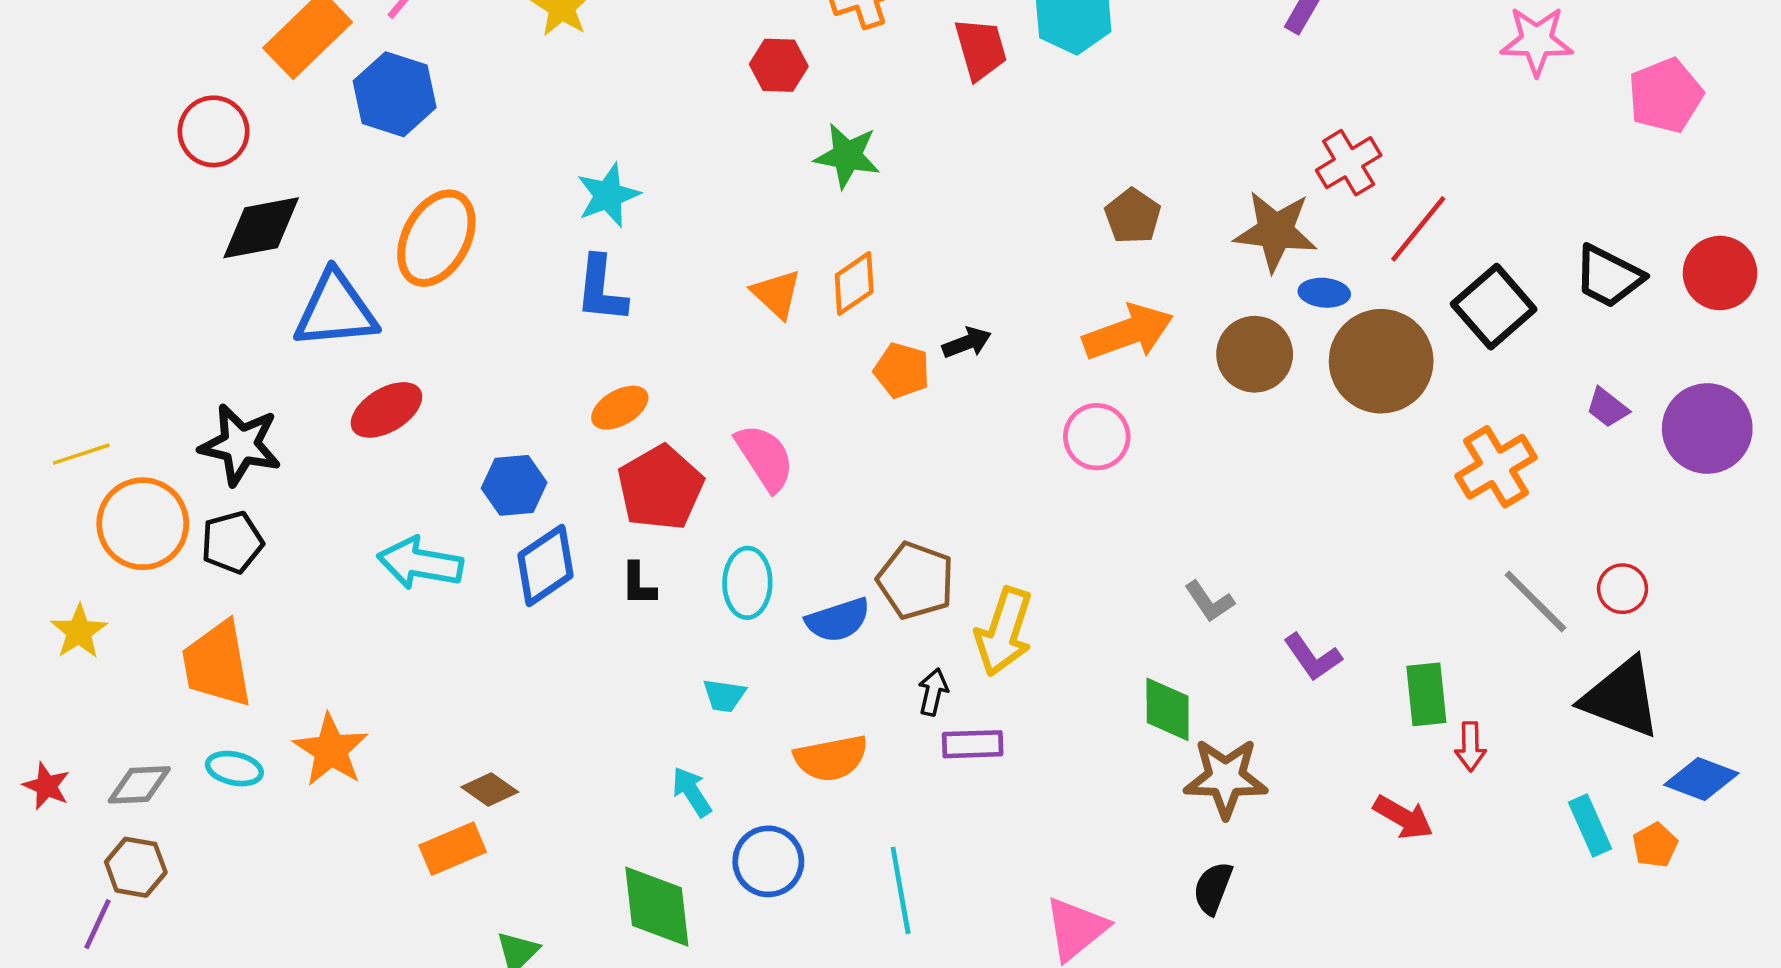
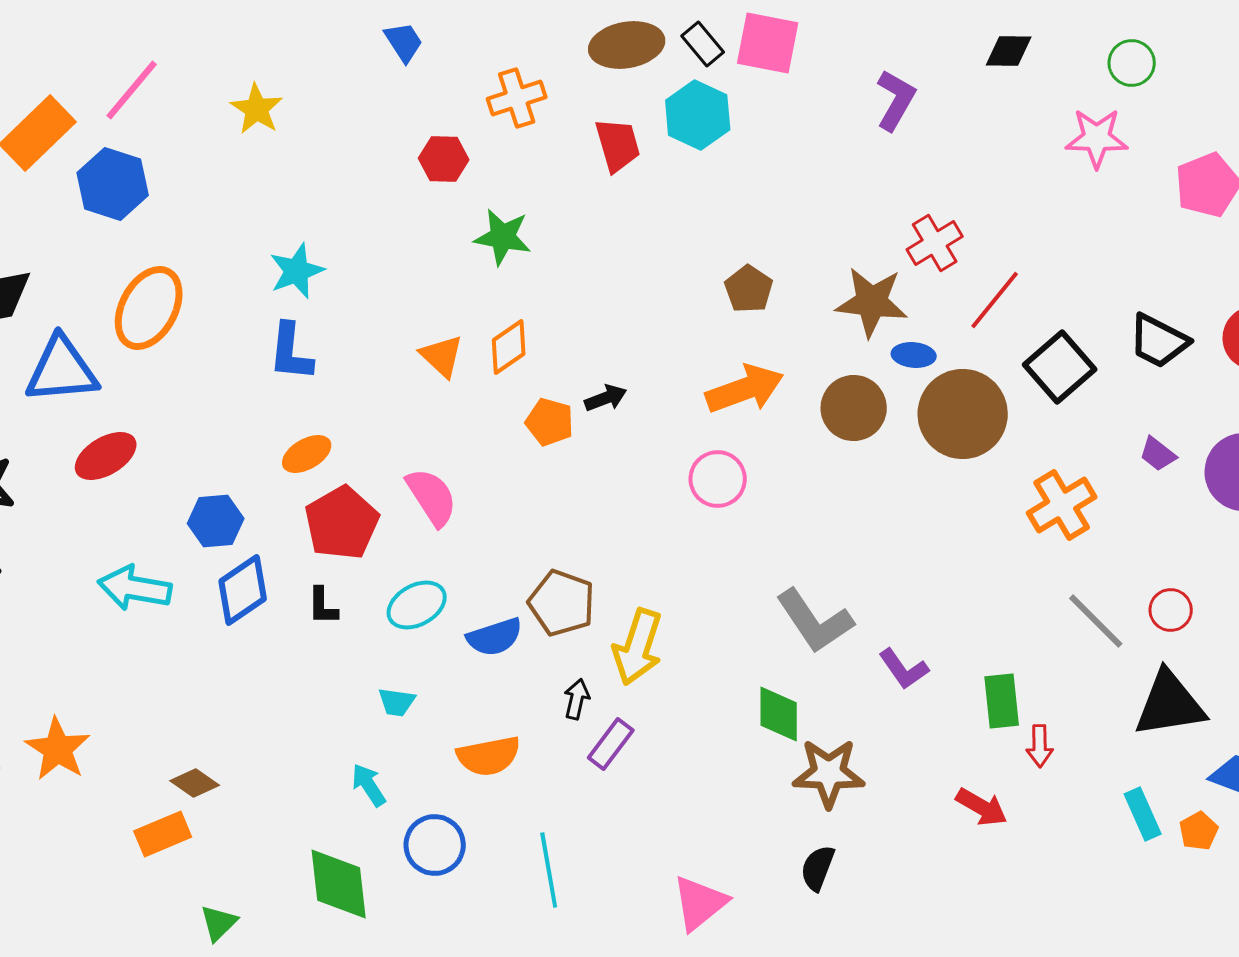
cyan ellipse: (747, 583) -> (417, 605), turned 60
gray L-shape: (1209, 601) -> (815, 621), size x1.8
black triangle: (1621, 698) -> (1170, 704), turned -30
purple rectangle: (973, 744) -> (611, 744), turned -51

